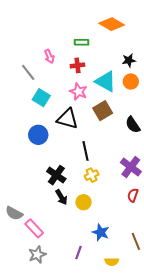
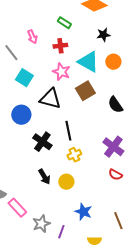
green rectangle: (81, 42) -> (64, 23), turned 32
black star: (129, 60) -> (103, 35), moved
black cross: (56, 175) -> (42, 142), moved
red semicircle: (133, 195) -> (115, 175), turned -80
gray star: (37, 255) -> (41, 224), moved

